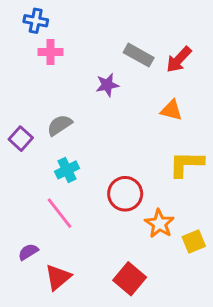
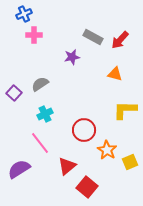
blue cross: (36, 21) -> (24, 14), turned -35
purple semicircle: (28, 252) -> (19, 169), size x1.6
red triangle: (58, 277) -> (67, 166), moved

